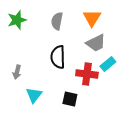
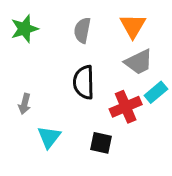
red cross: (87, 74) -> (126, 107), turned -30

